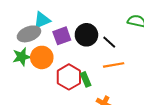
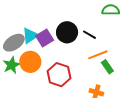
cyan triangle: (42, 20) -> (30, 36), moved
green rectangle: (86, 79) -> (107, 67), moved

